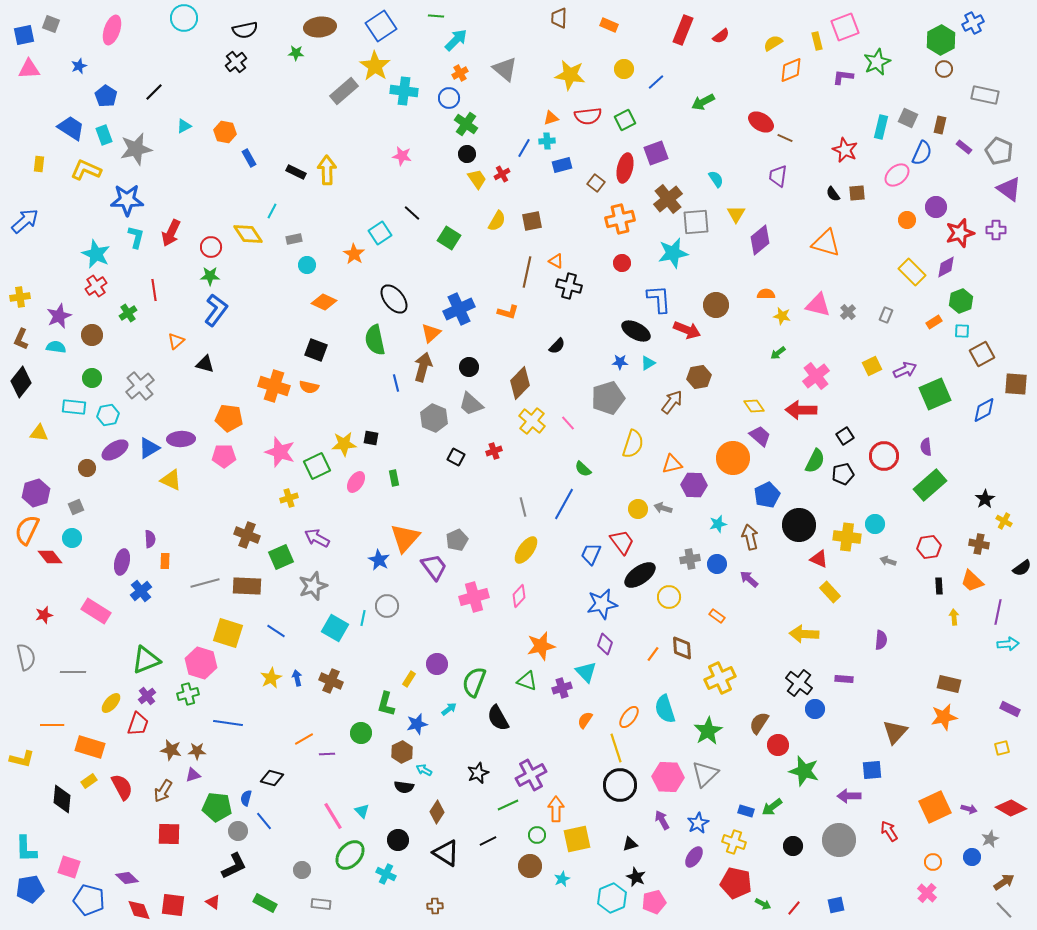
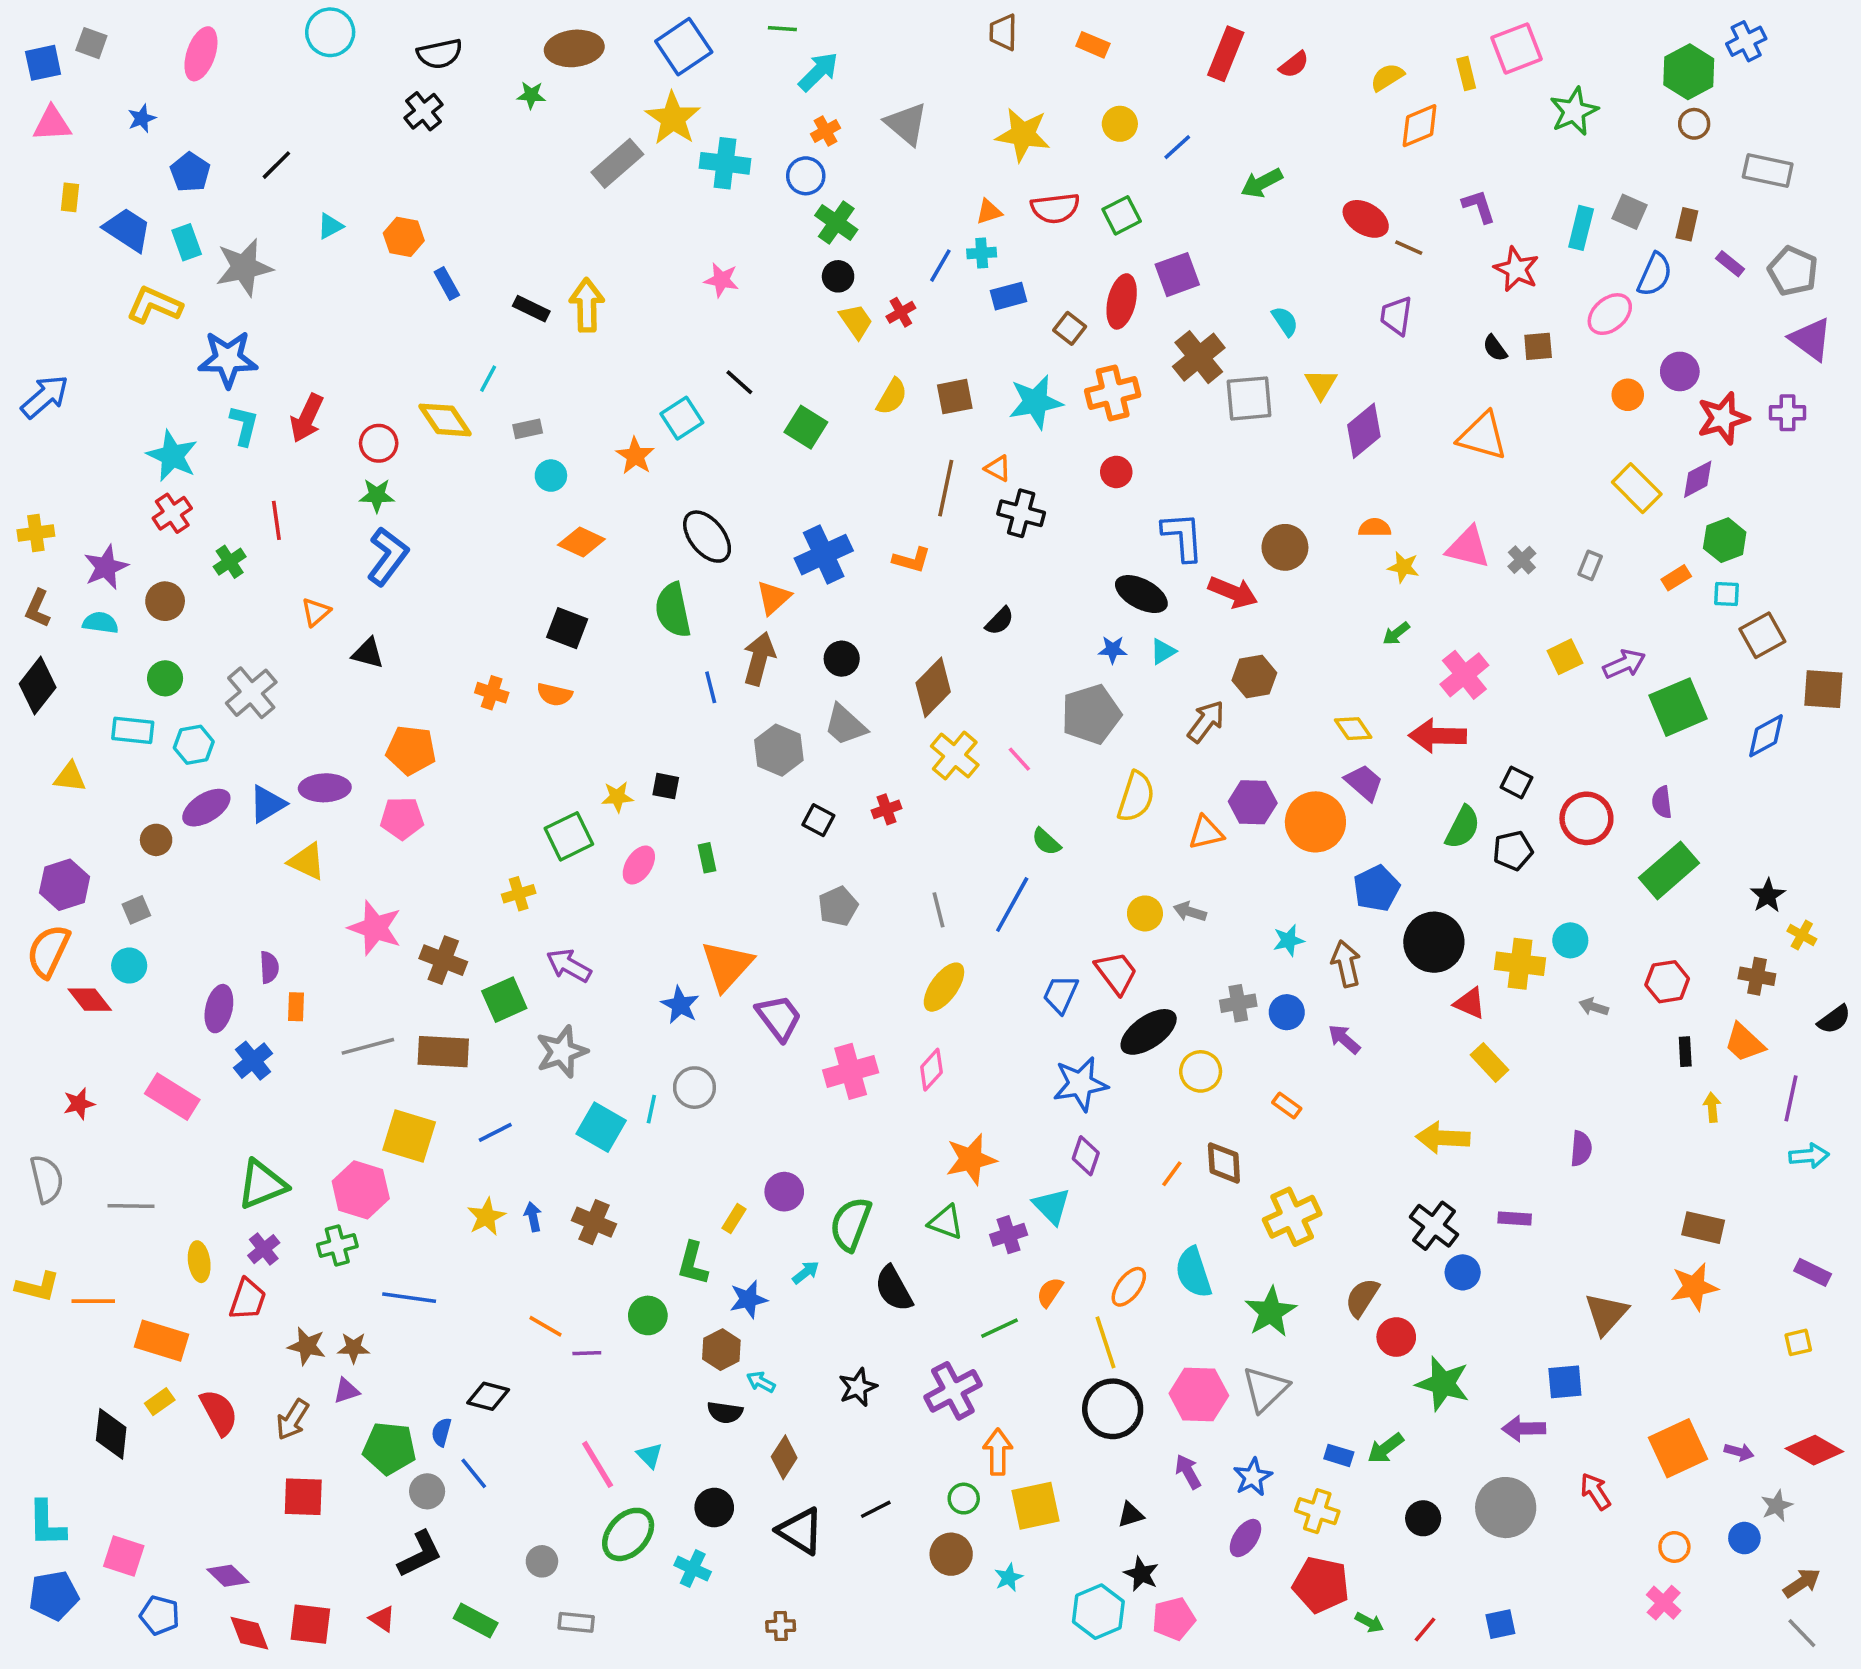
purple L-shape: (843, 77) -> (1479, 206), moved, turned 65
yellow rectangle: (39, 164) -> (70, 197), moved
cyan star: (673, 253) -> (1035, 402), moved
orange cross: (274, 386) -> (492, 693), size x0.6
black square: (845, 436) -> (1516, 782), turned -30
yellow star: (344, 444) -> (617, 797), size x0.7
pink star: (280, 452) -> (375, 928), moved
purple hexagon: (694, 485) -> (1253, 802), moved
gray pentagon: (457, 540) -> (838, 906), moved
blue line: (276, 631) -> (495, 1132), turned -60
yellow ellipse: (111, 703) -> (199, 1262), turned -50
orange line: (304, 739) -> (546, 1326), turned 60
yellow L-shape: (22, 759) -> (38, 1287), moved
green line: (508, 805) -> (1000, 1328), moved
blue pentagon: (89, 900) -> (160, 1615), size x0.7

